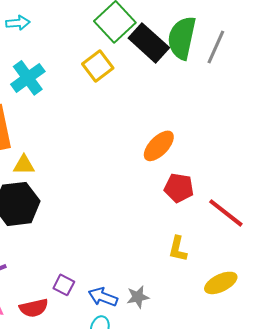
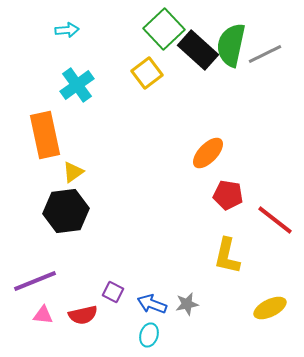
gray line: (216, 47) -> (265, 54), turned 40
yellow triangle: (24, 165) -> (73, 172), turned -35
yellow L-shape: (178, 249) -> (227, 256), size x1.4
yellow ellipse: (221, 283) -> (270, 308), moved

